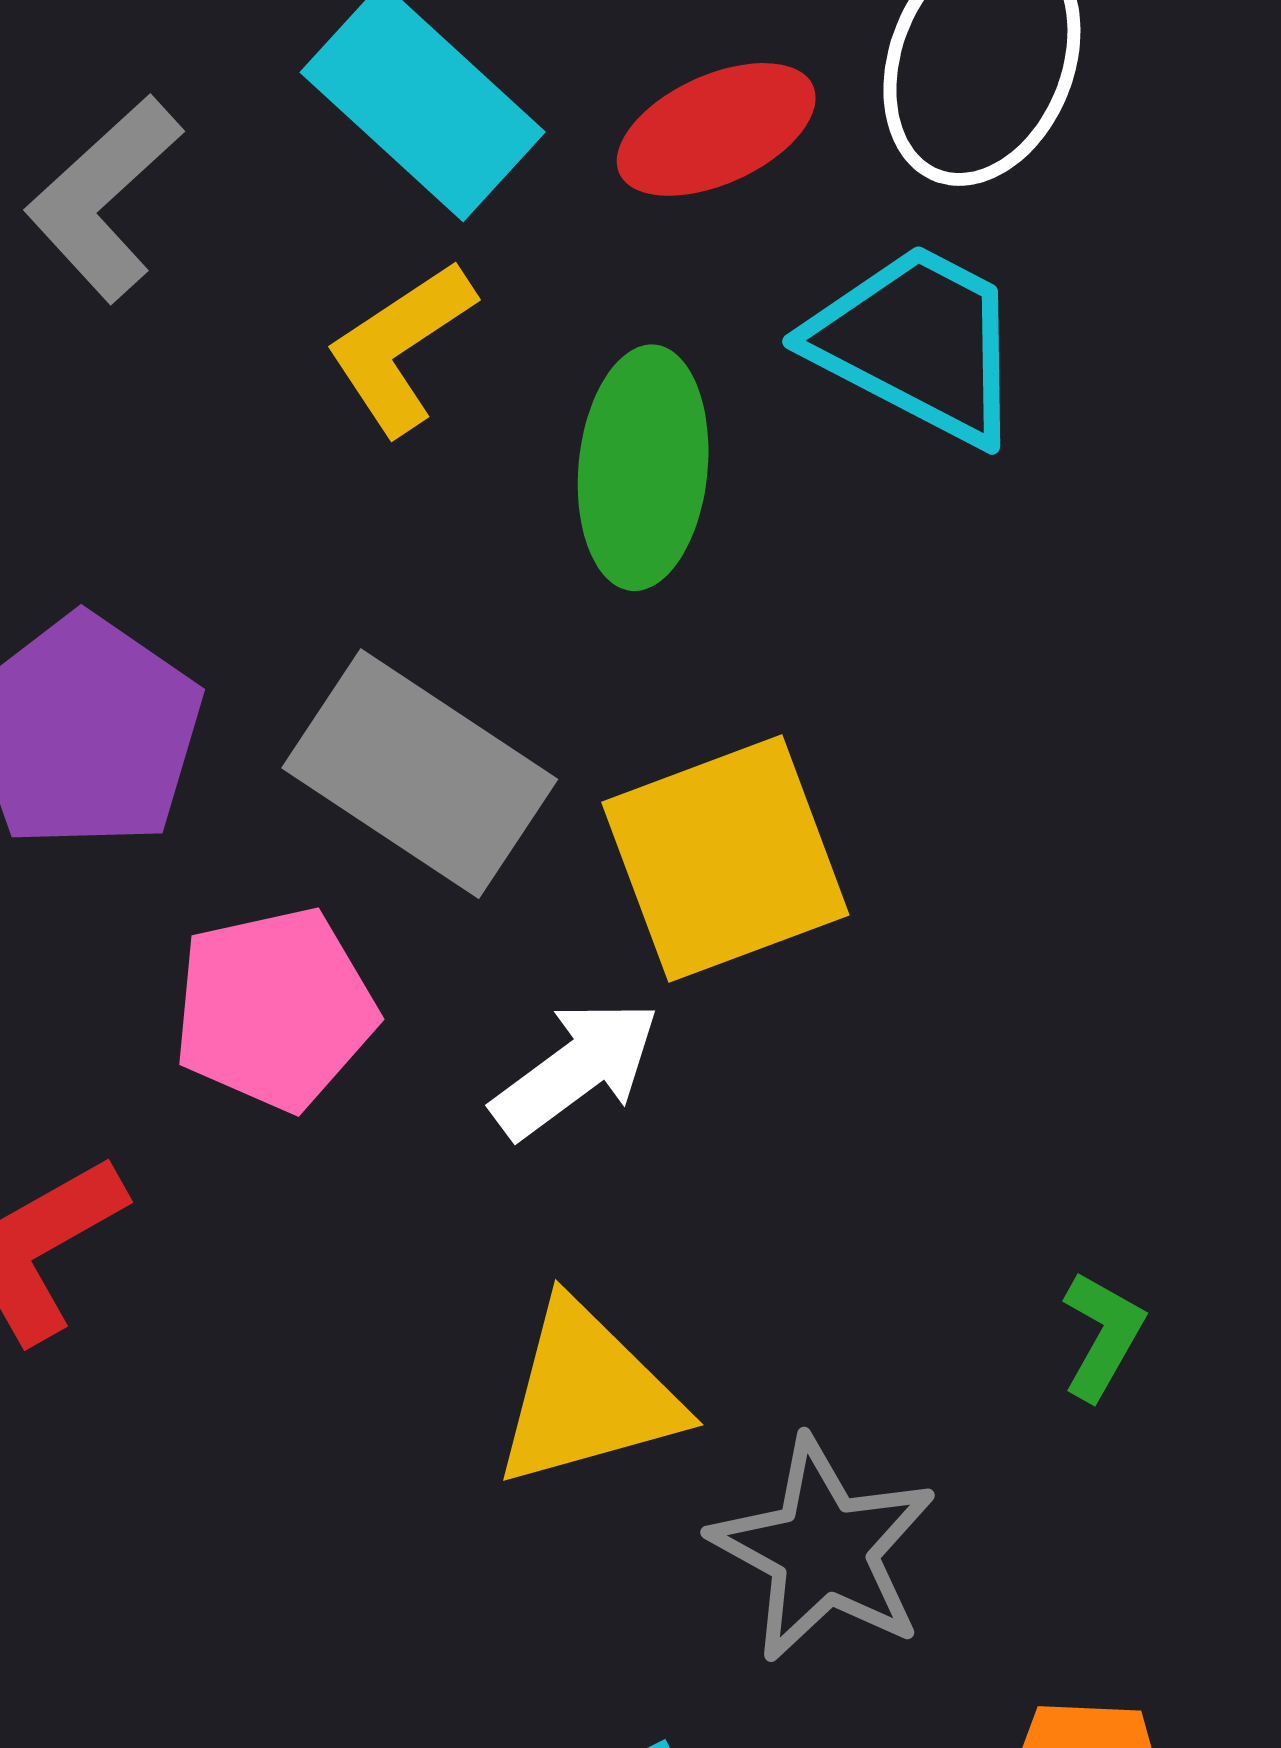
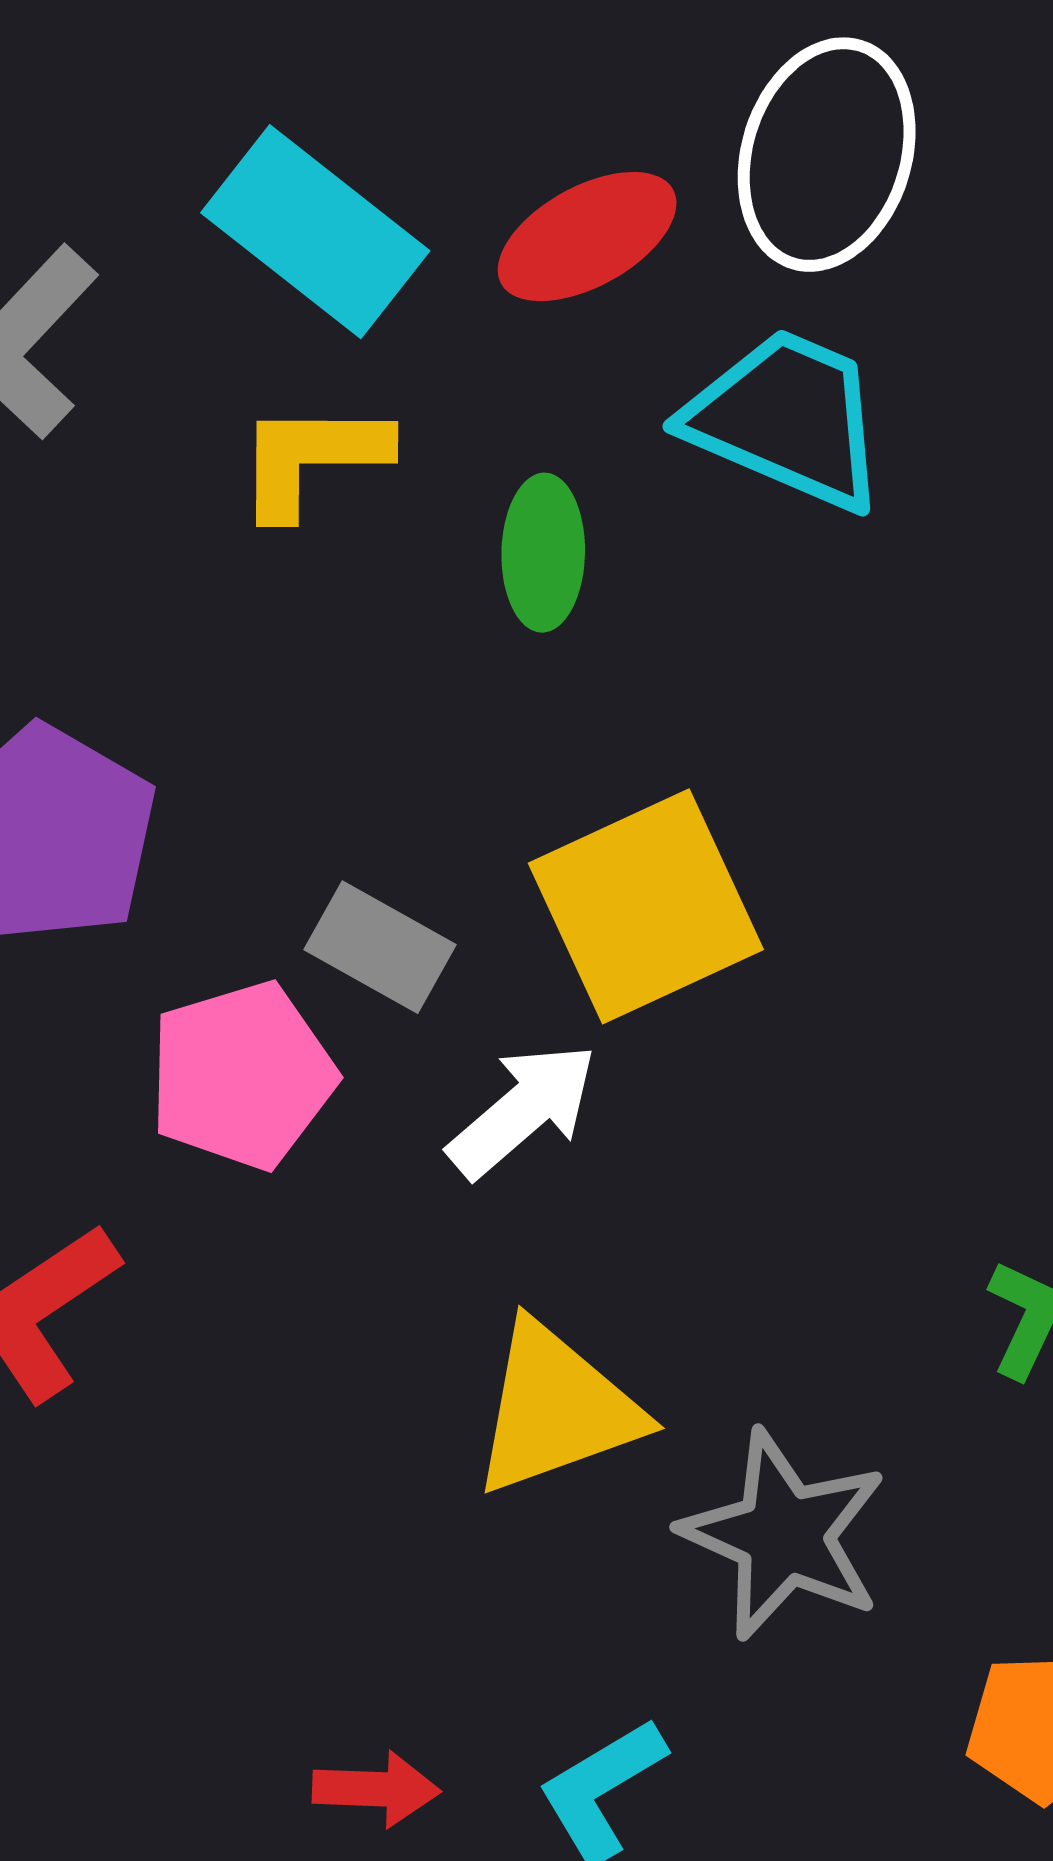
yellow L-shape: (400, 347) -> (312, 459), turned 38
green ellipse: (643, 468) -> (543, 553), size x0.7
gray rectangle: (420, 774) -> (380, 947), moved, size x0.6

